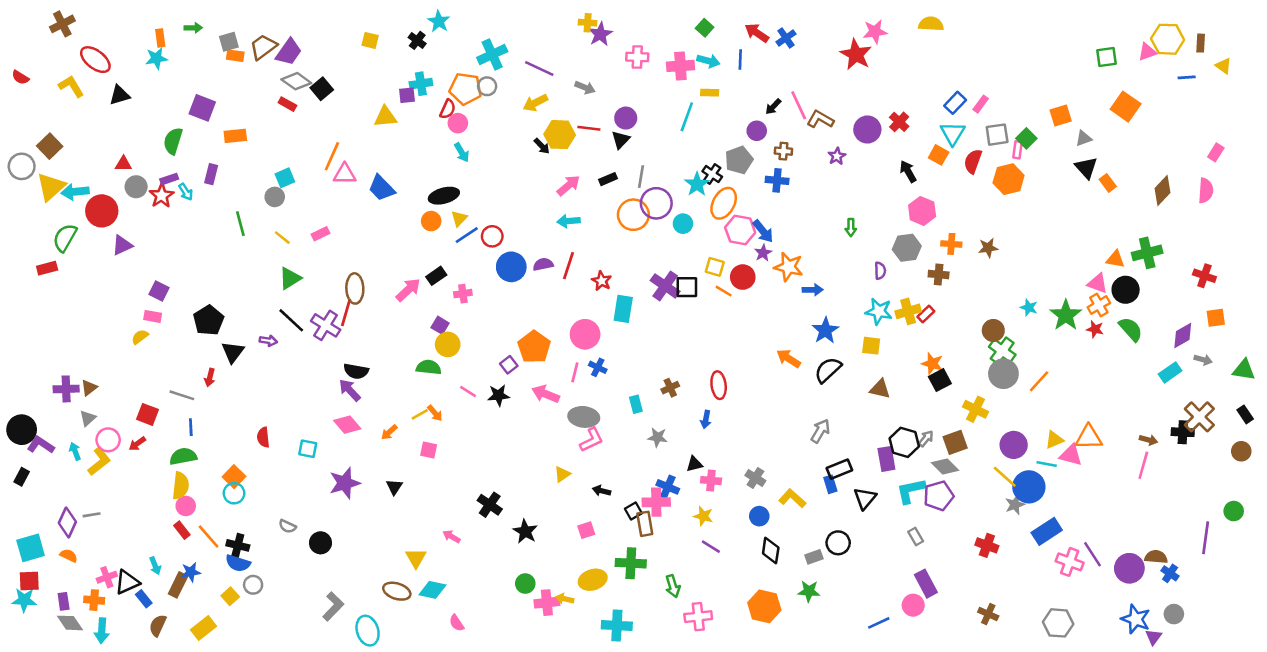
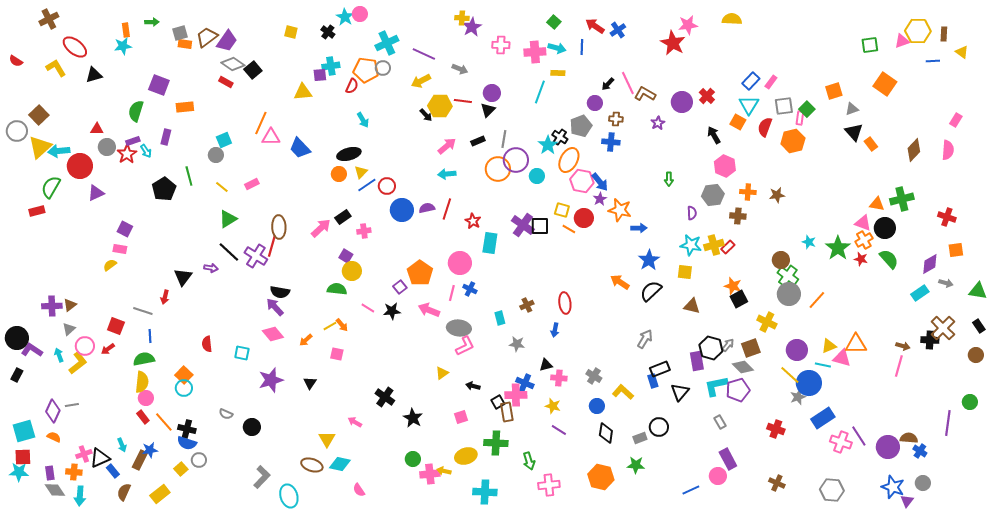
pink circle: (458, 123) -> (360, 14), moved
black pentagon: (209, 320) -> (164, 189), moved

